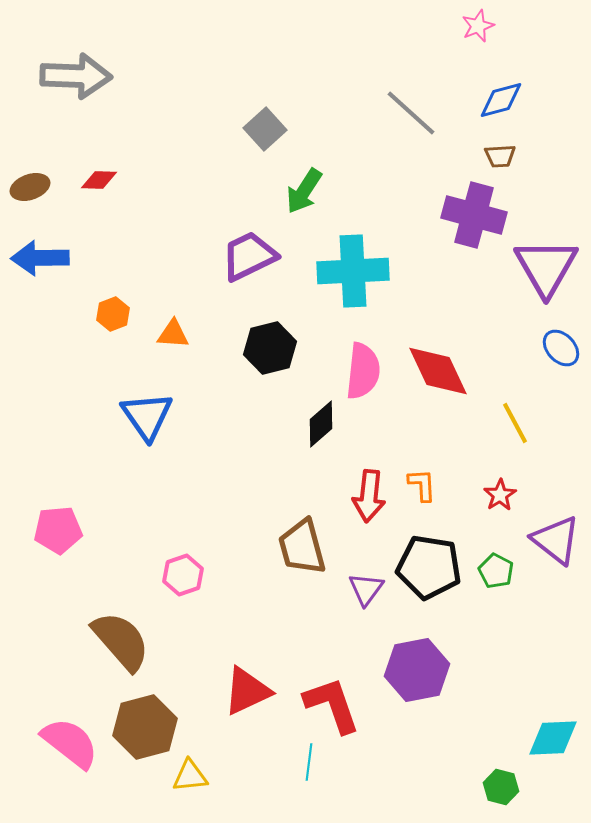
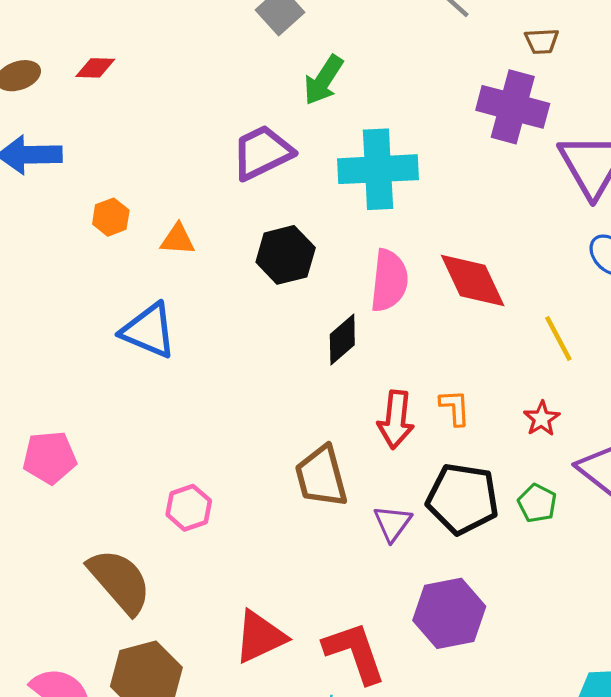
blue triangle: (147, 416) -> (149, 331), turned -32

